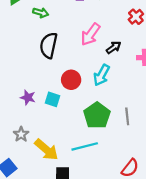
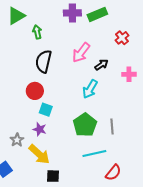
green arrow: (41, 13) -> (37, 32), turned -120
red circle: (71, 80) -> (35, 91), moved
purple star: (28, 97) -> (40, 129), moved
cyan line: (85, 146) -> (94, 153), moved

